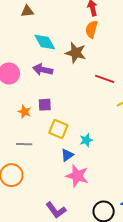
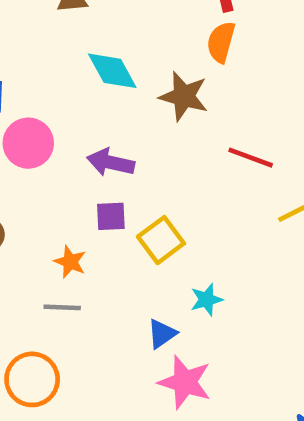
purple arrow: (43, 70) -> (111, 162), moved
orange star: (25, 112) -> (70, 262), moved
yellow square: (58, 129) -> (161, 240), moved, turned 30

